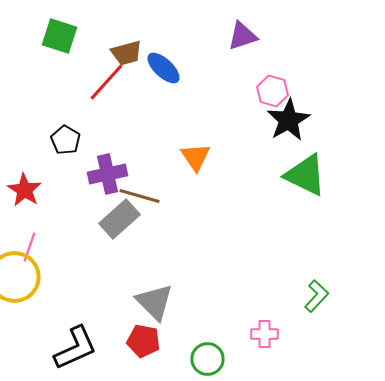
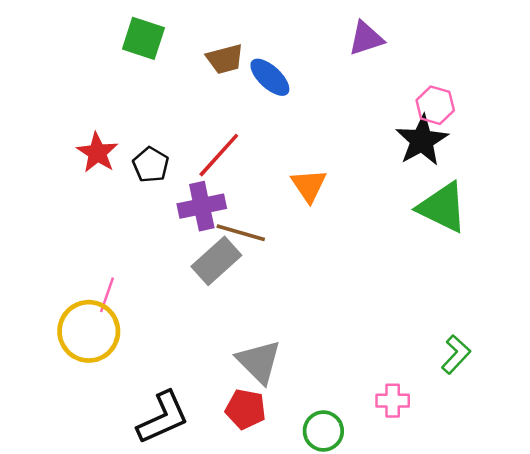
red line: (106, 82) -> (219, 155), moved
pink hexagon: (272, 91) -> (435, 105), moved
red star: (24, 190) -> (97, 153), moved

